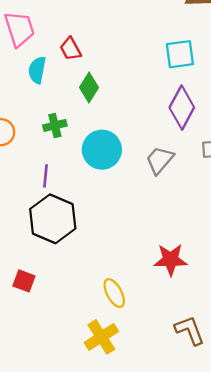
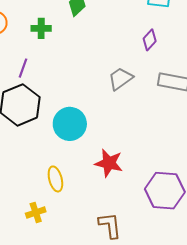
purple diamond: (182, 108) -> (150, 40), size x0.6
cyan circle: (102, 150) -> (70, 124), moved
yellow cross: (101, 337) -> (36, 212), size x0.7

